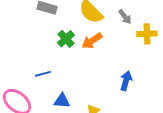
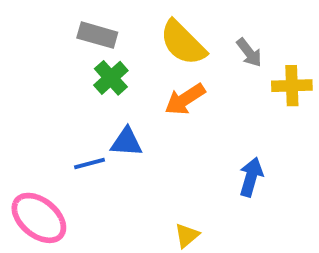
green cross: (66, 39) -> (111, 78), moved
blue triangle: (62, 101) -> (126, 142), moved

